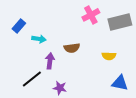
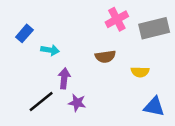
brown semicircle: (72, 48) -> (105, 57), moved
purple star: (60, 88) -> (77, 103), moved

